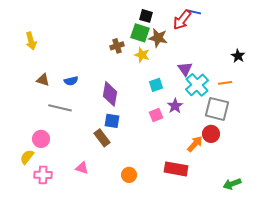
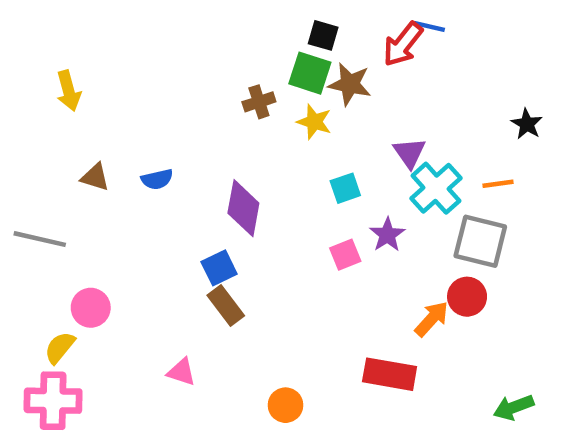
gray line: (60, 108) -> (40, 239), moved
blue square: (112, 121) -> (219, 268), moved, turned -35
pink cross: (43, 175) -> (53, 401), moved, size x1.4
orange circle: (129, 175) -> (286, 405), moved

